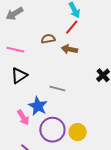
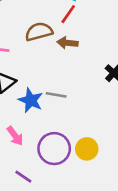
brown semicircle: (48, 39) -> (39, 32), size x1.5
blue star: (38, 106) -> (31, 100), moved

